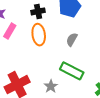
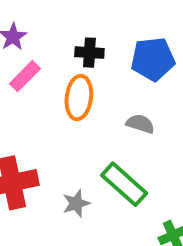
gray semicircle: (72, 40) -> (140, 124), turned 64

